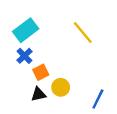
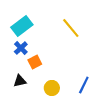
yellow circle: (61, 87) -> (52, 88), moved
black triangle: (38, 94) -> (20, 81), moved

